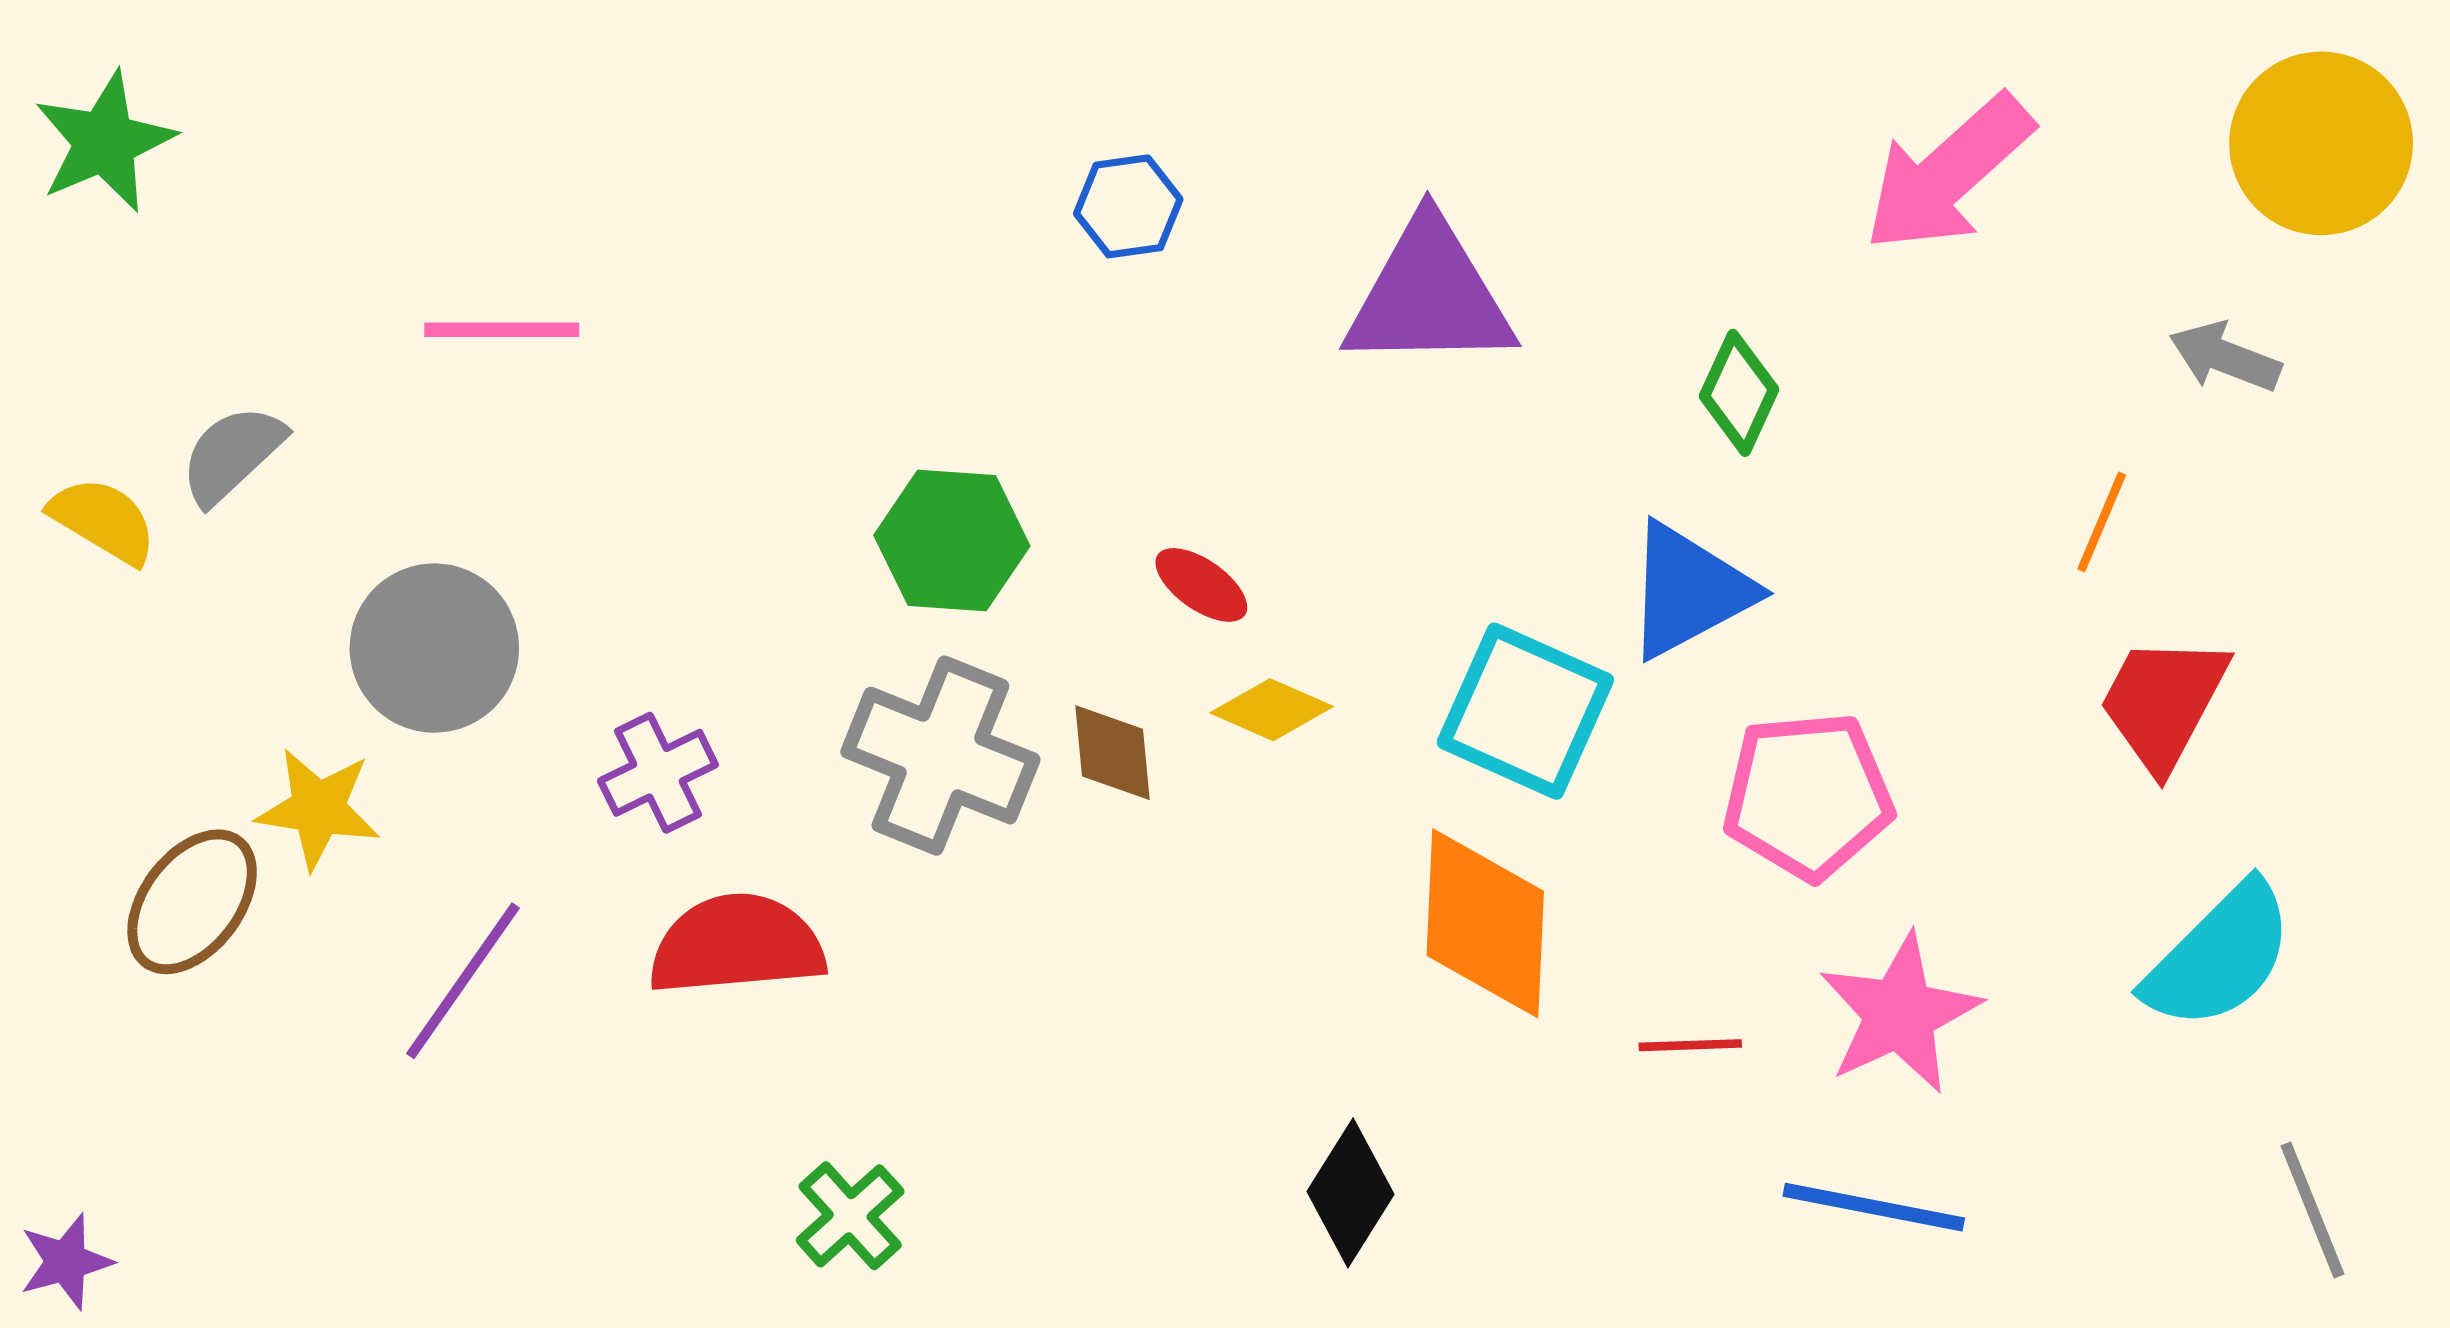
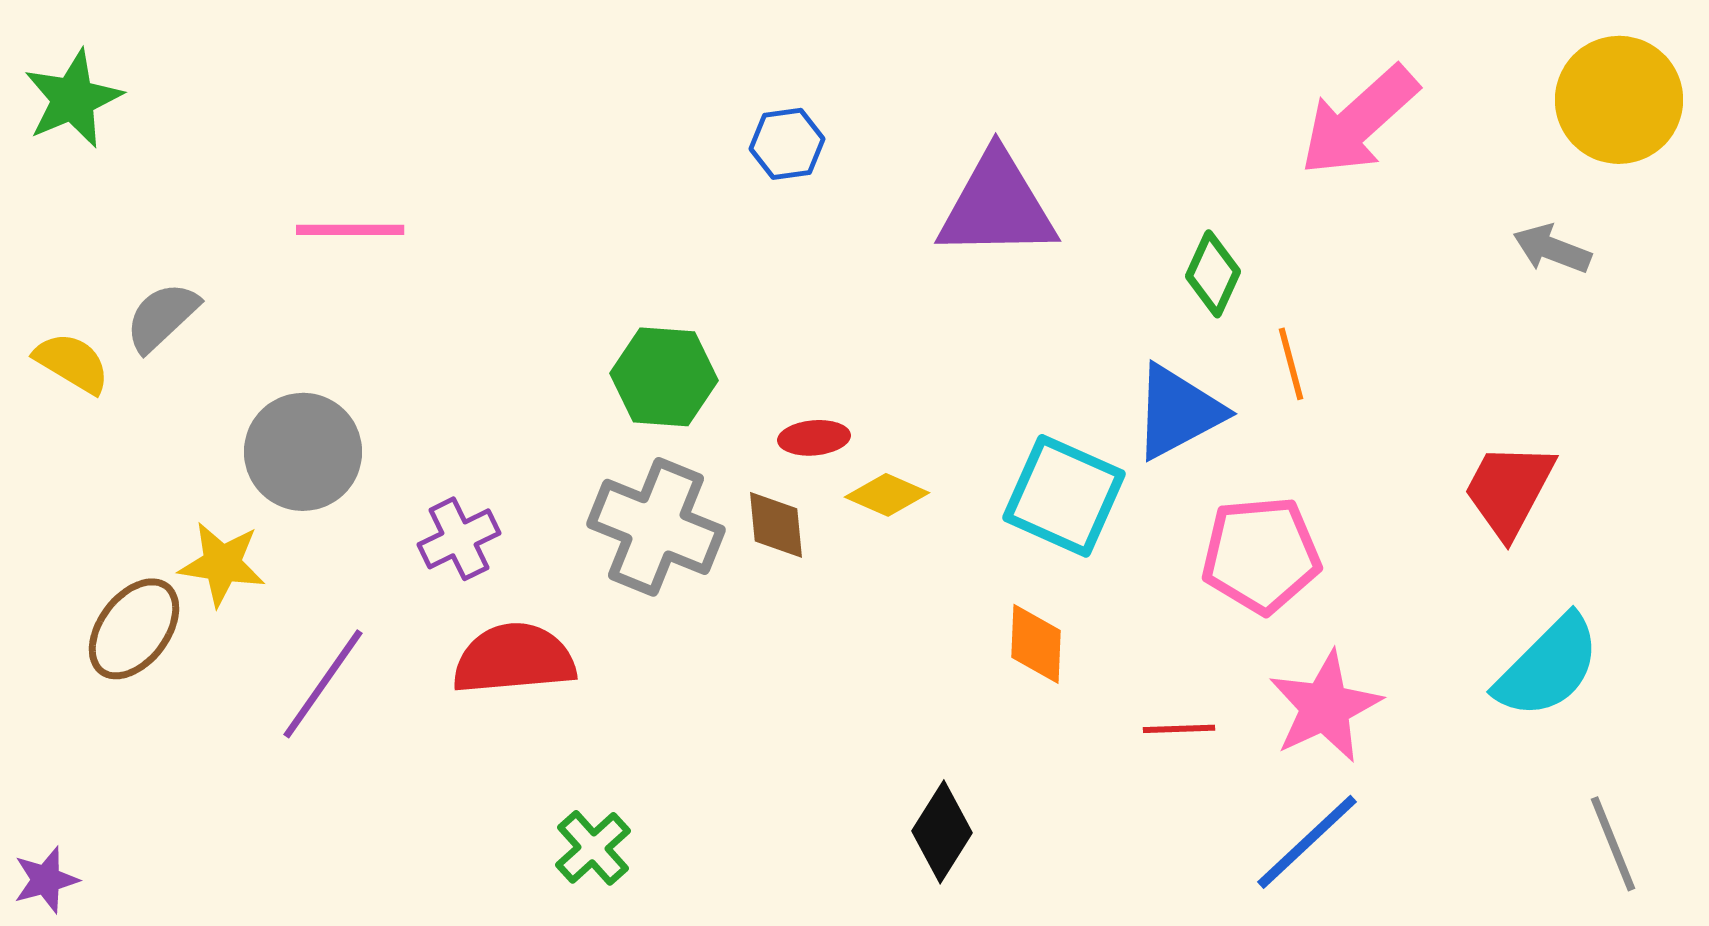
orange line: (2102, 522) -> (1291, 364), moved, turned -38
red ellipse: (1201, 585) -> (814, 438), moved, turned -40
orange diamond: (1485, 923) -> (1036, 644), size x0.6
blue line: (1874, 1207) -> (1307, 842), turned -54

